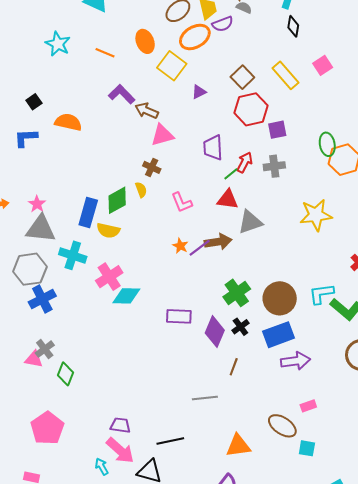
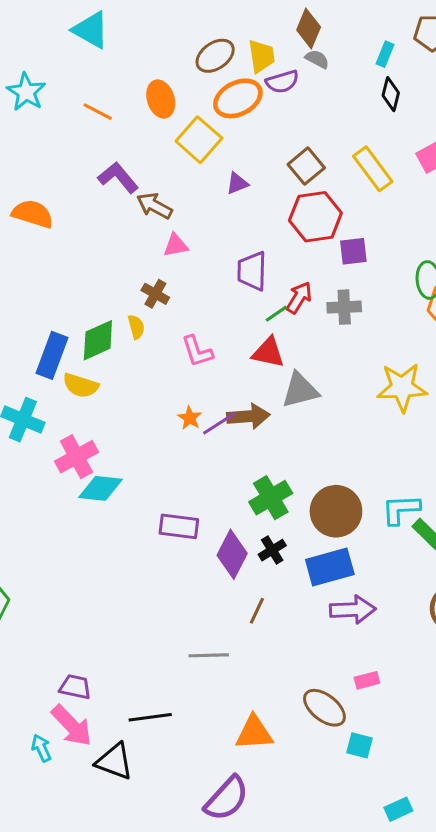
pink triangle: (162, 135) -> (176, 245), size x0.7

